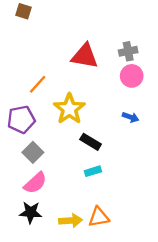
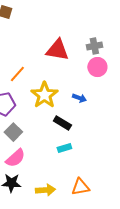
blue arrow: (131, 117) -> (79, 98), moved
orange triangle: (99, 217) -> (80, 187), moved

